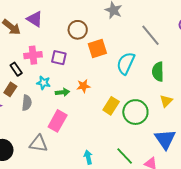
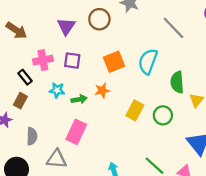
purple triangle: (35, 19) -> (66, 26), moved, turned 36
brown circle: (78, 30) -> (99, 19), moved
orange square: (97, 49) -> (114, 62), moved
green semicircle: (158, 72) -> (177, 82), moved
gray semicircle: (27, 103) -> (32, 136), moved
green circle: (135, 112) -> (163, 115), size x0.7

